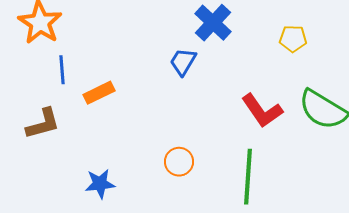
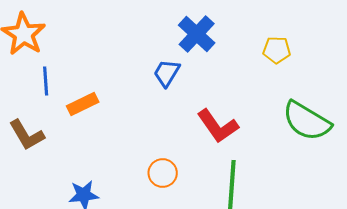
red L-shape: (262, 111) -> (218, 126), moved
brown L-shape: (43, 124) -> (27, 135), turned 75

